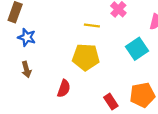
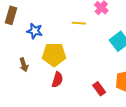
blue star: (27, 37) -> (35, 31), moved
yellow pentagon: (86, 57) -> (54, 55), moved

